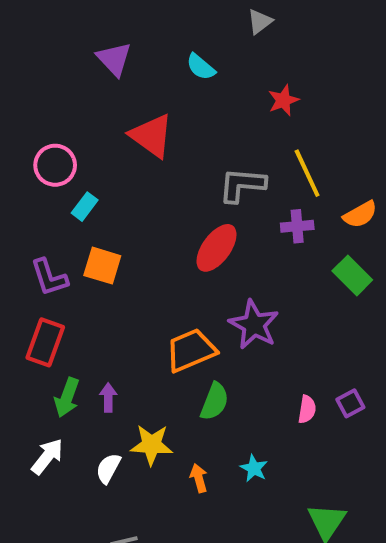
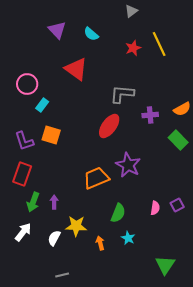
cyan semicircle: (201, 67) -> (91, 34), moved
red star: (283, 100) -> (133, 48), moved
yellow line: (307, 173) -> (159, 44), moved
green semicircle: (215, 401) -> (118, 213), moved

